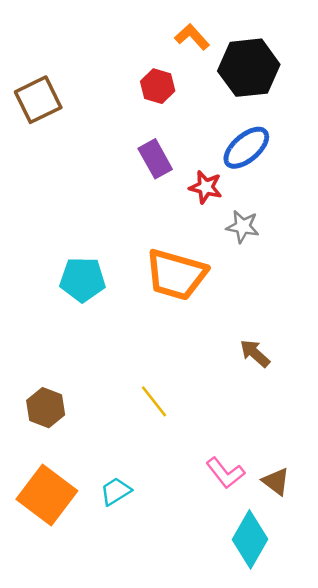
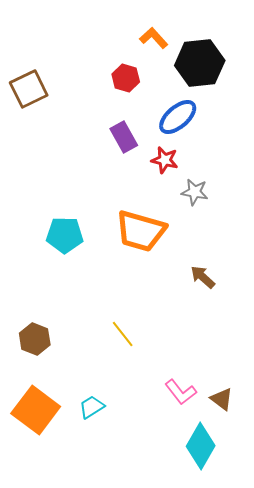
blue ellipse: (246, 148) -> (178, 117), moved
brown arrow: (255, 353) -> (203, 277), moved

